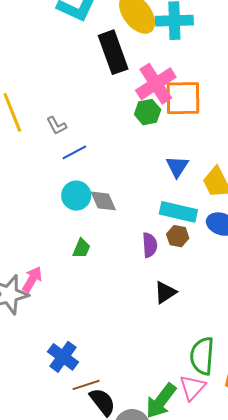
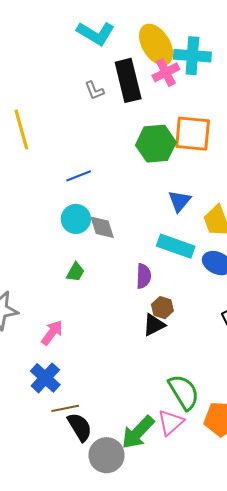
pink cross: (156, 84) -> (166, 72), moved, size x0.7
green hexagon: (148, 112) -> (156, 144), size x1.5
gray L-shape: (57, 126) -> (94, 90), moved
brown hexagon: (178, 236) -> (162, 308), moved
pink arrow: (32, 279) -> (52, 333), moved
green semicircle: (202, 356) -> (184, 392), turned 138

